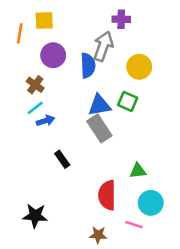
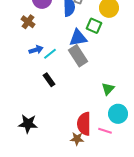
green square: (128, 101) -> (94, 26), moved
cyan line: (35, 108) -> (50, 54), moved
green triangle: (138, 171) -> (108, 89), turned -40
red semicircle: (107, 195) -> (84, 124), moved

